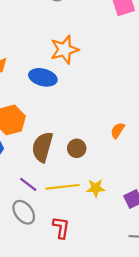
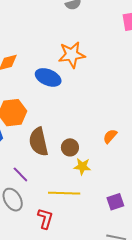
brown semicircle: (42, 147) -> (38, 142), turned -36
yellow line: (62, 187) -> (64, 193), moved
yellow star: (96, 188) -> (82, 166), moved

